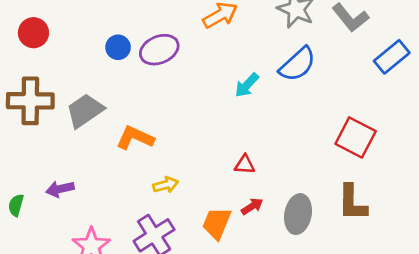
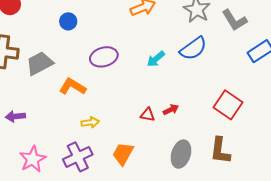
purple ellipse: (159, 50) -> (104, 57), moved
red arrow: (252, 206) -> (171, 110), moved

